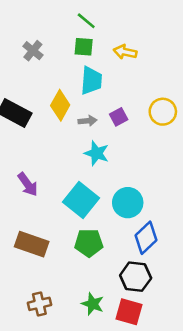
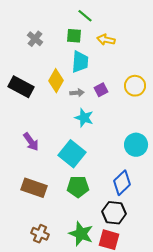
green line: (86, 21) -> (85, 16), moved
cyan circle: (128, 203) -> (136, 145), moved
brown cross: (39, 304) -> (40, 234), turned 36
green star: (93, 304) -> (81, 234), size x1.4

